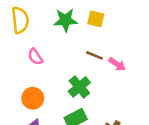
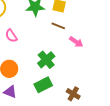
brown line: (94, 55) -> (58, 26), moved

